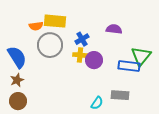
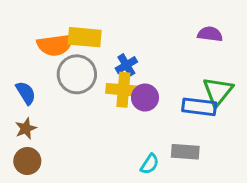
orange semicircle: (36, 26) -> (55, 45), size x1.6
purple semicircle: (114, 29) -> (210, 34), moved
yellow cross: (80, 55) -> (123, 90), size x1.5
blue semicircle: (17, 57) -> (26, 93), size x0.7

